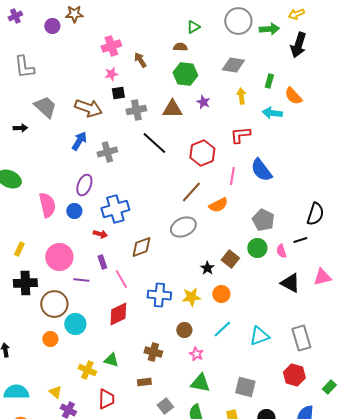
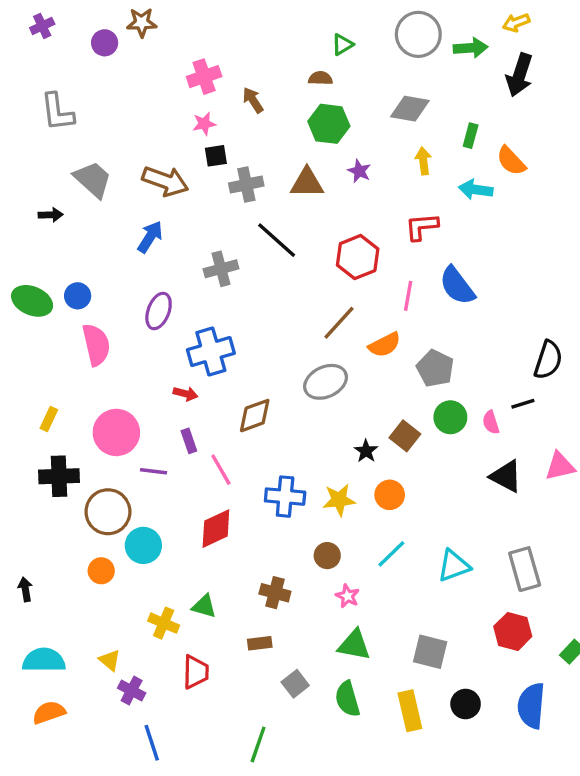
gray cross: (107, 152) -> (221, 269), moved
blue circle: (74, 211) -> (78, 296), moved
gray pentagon: (263, 220) -> (435, 368), moved

